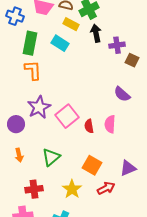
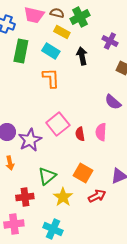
black arrow: (96, 33) -> (82, 56), moved
purple cross: (117, 45) -> (110, 41), moved, turned 35
orange L-shape: (33, 70) -> (51, 78), moved
purple star: (39, 107) -> (30, 140), moved
green triangle: (51, 157) -> (47, 176), moved

